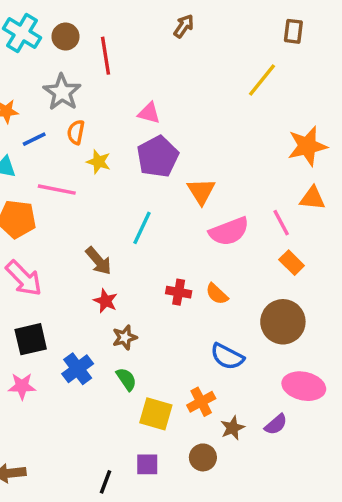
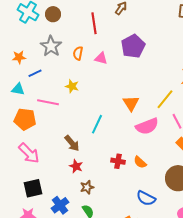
red line: (105, 56) -> (94, 23), moved
yellow line: (262, 80) -> (165, 99), moved
orange semicircle: (76, 132) -> (78, 53), moved
purple pentagon: (158, 157) -> (133, 46), moved

